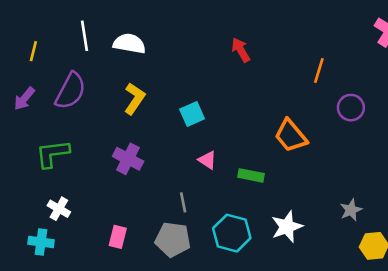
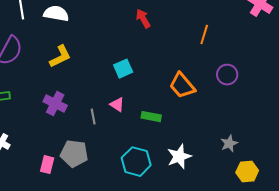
yellow L-shape: (134, 99) -> (60, 57), turned 30
purple circle: (351, 108) -> (227, 75), moved
cyan square: (192, 114) -> (123, 69), moved
gray line: (183, 202) -> (93, 117), moved
gray pentagon: (173, 239) -> (74, 154), moved

